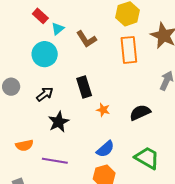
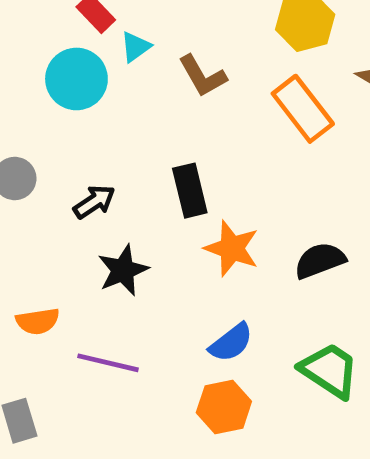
orange rectangle: (129, 50) -> (303, 109), turned -36
cyan circle: (45, 54) -> (76, 79), moved
orange star: (103, 110) -> (232, 248), size x1.6

